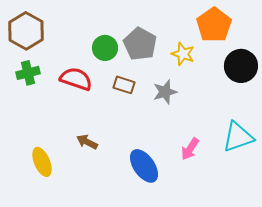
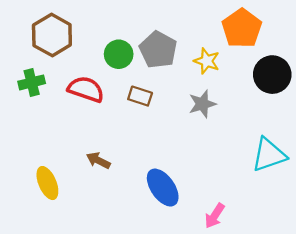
brown hexagon: (26, 31) -> (52, 35), moved
gray star: (165, 92) -> (202, 104), moved
pink arrow: (190, 149) -> (215, 216), moved

